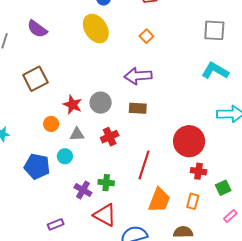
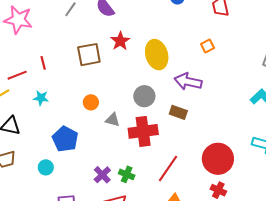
yellow ellipse: (96, 28) -> (157, 55), moved
red star: (73, 105) -> (120, 41), moved
red cross: (110, 137) -> (143, 131), size x1.6
cyan circle: (65, 156) -> (46, 167), moved

